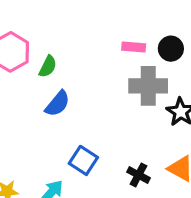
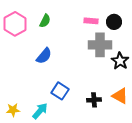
green semicircle: (48, 66) -> (45, 21), moved
black cross: (138, 175) -> (94, 100), turned -32

